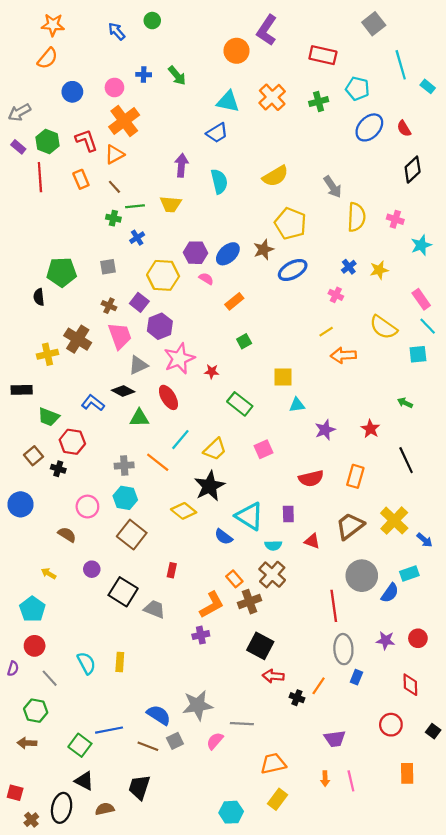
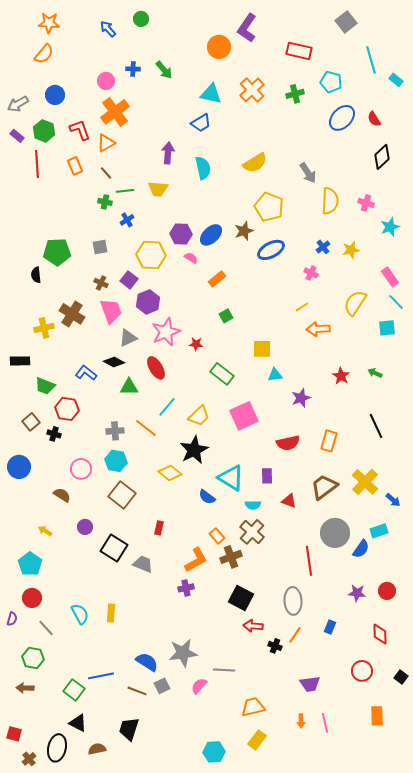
blue circle: (72, 92) -> (55, 95), moved
yellow semicircle: (383, 327) -> (355, 303), turned 88
red star: (370, 429) -> (341, 376), moved
pink square: (264, 449) -> (244, 416), size x1.6
gray ellipse: (343, 649) -> (293, 601), moved

